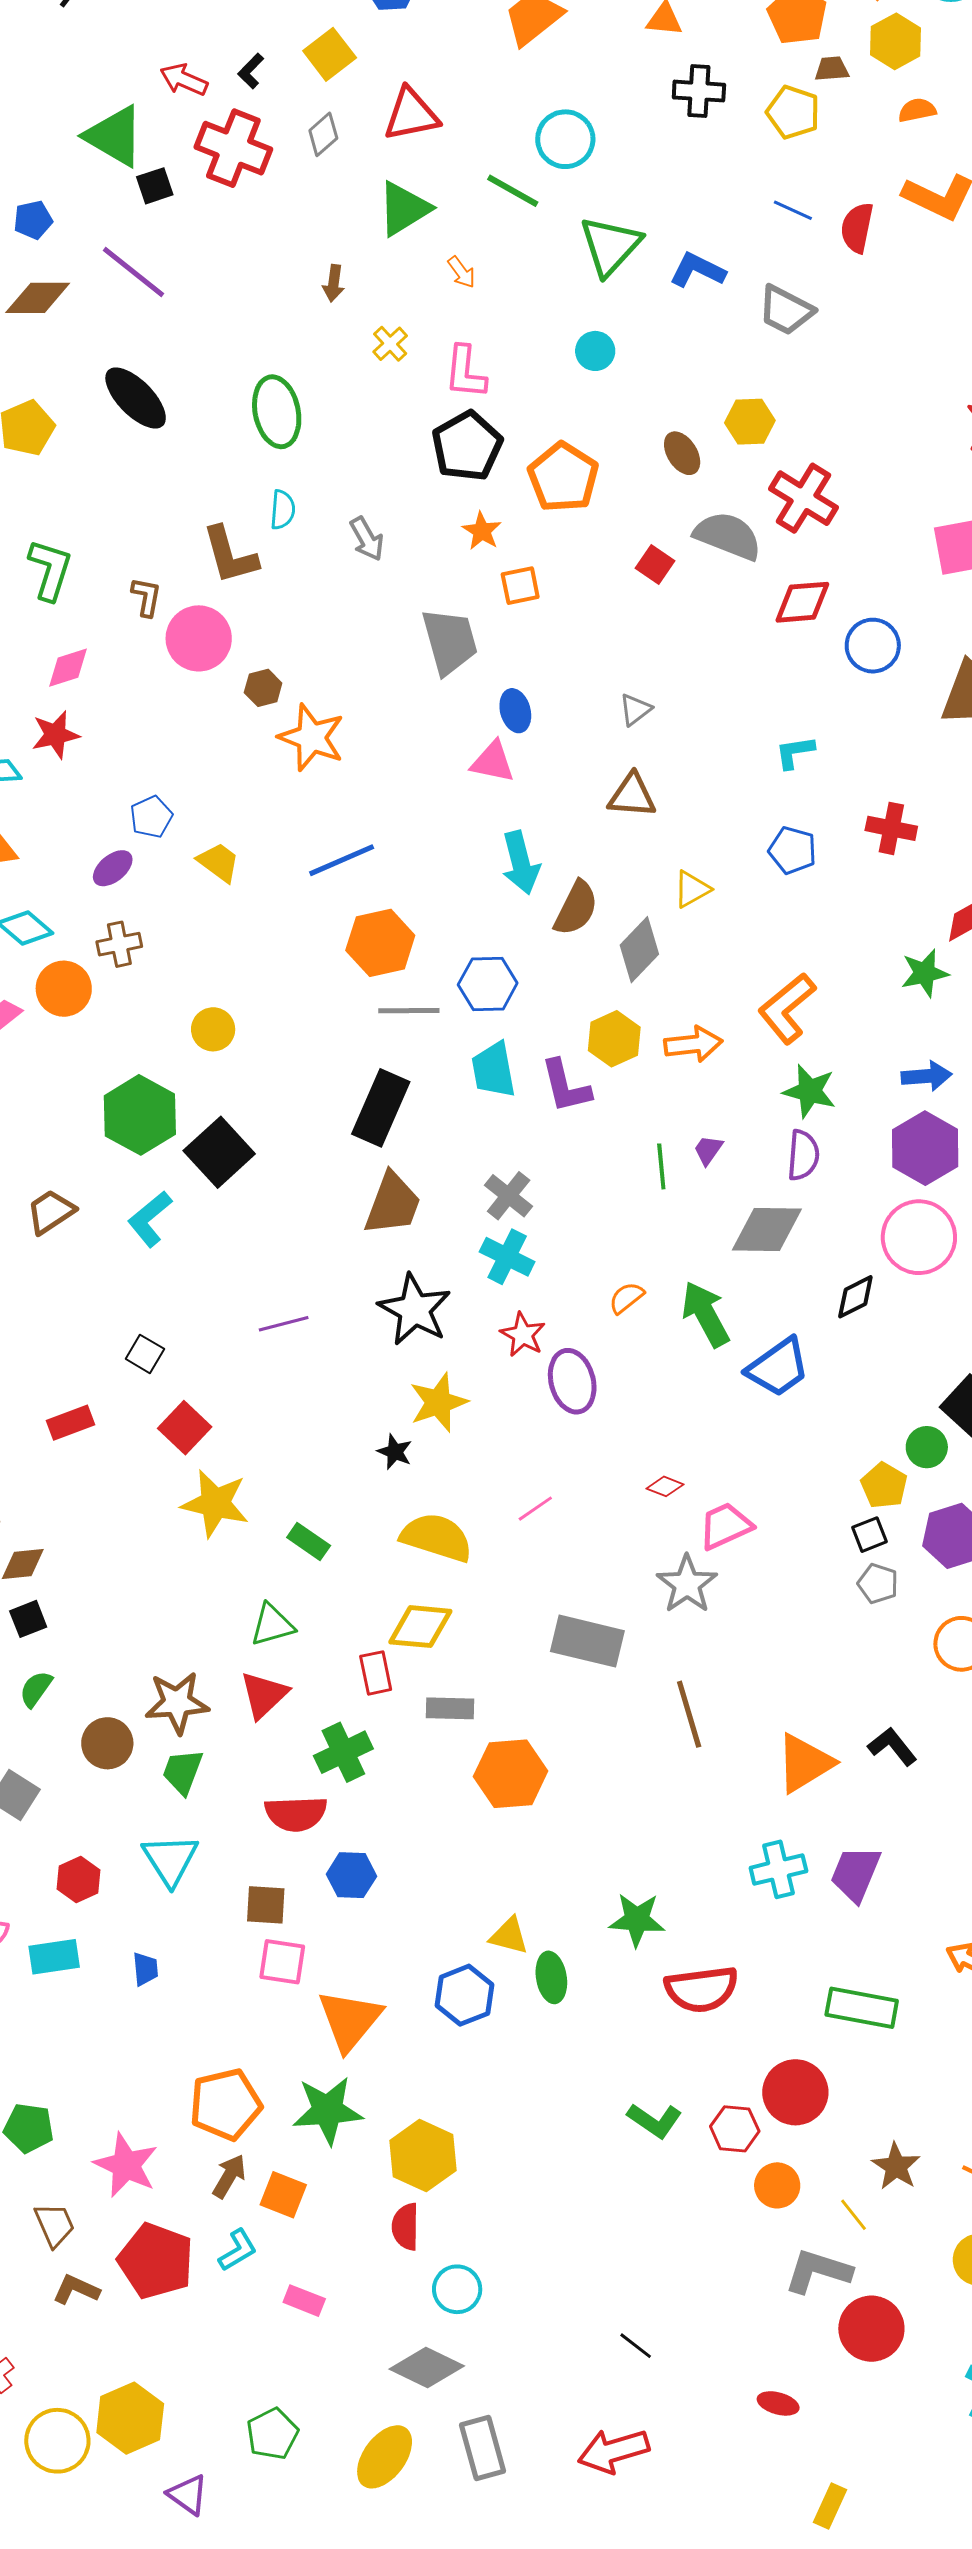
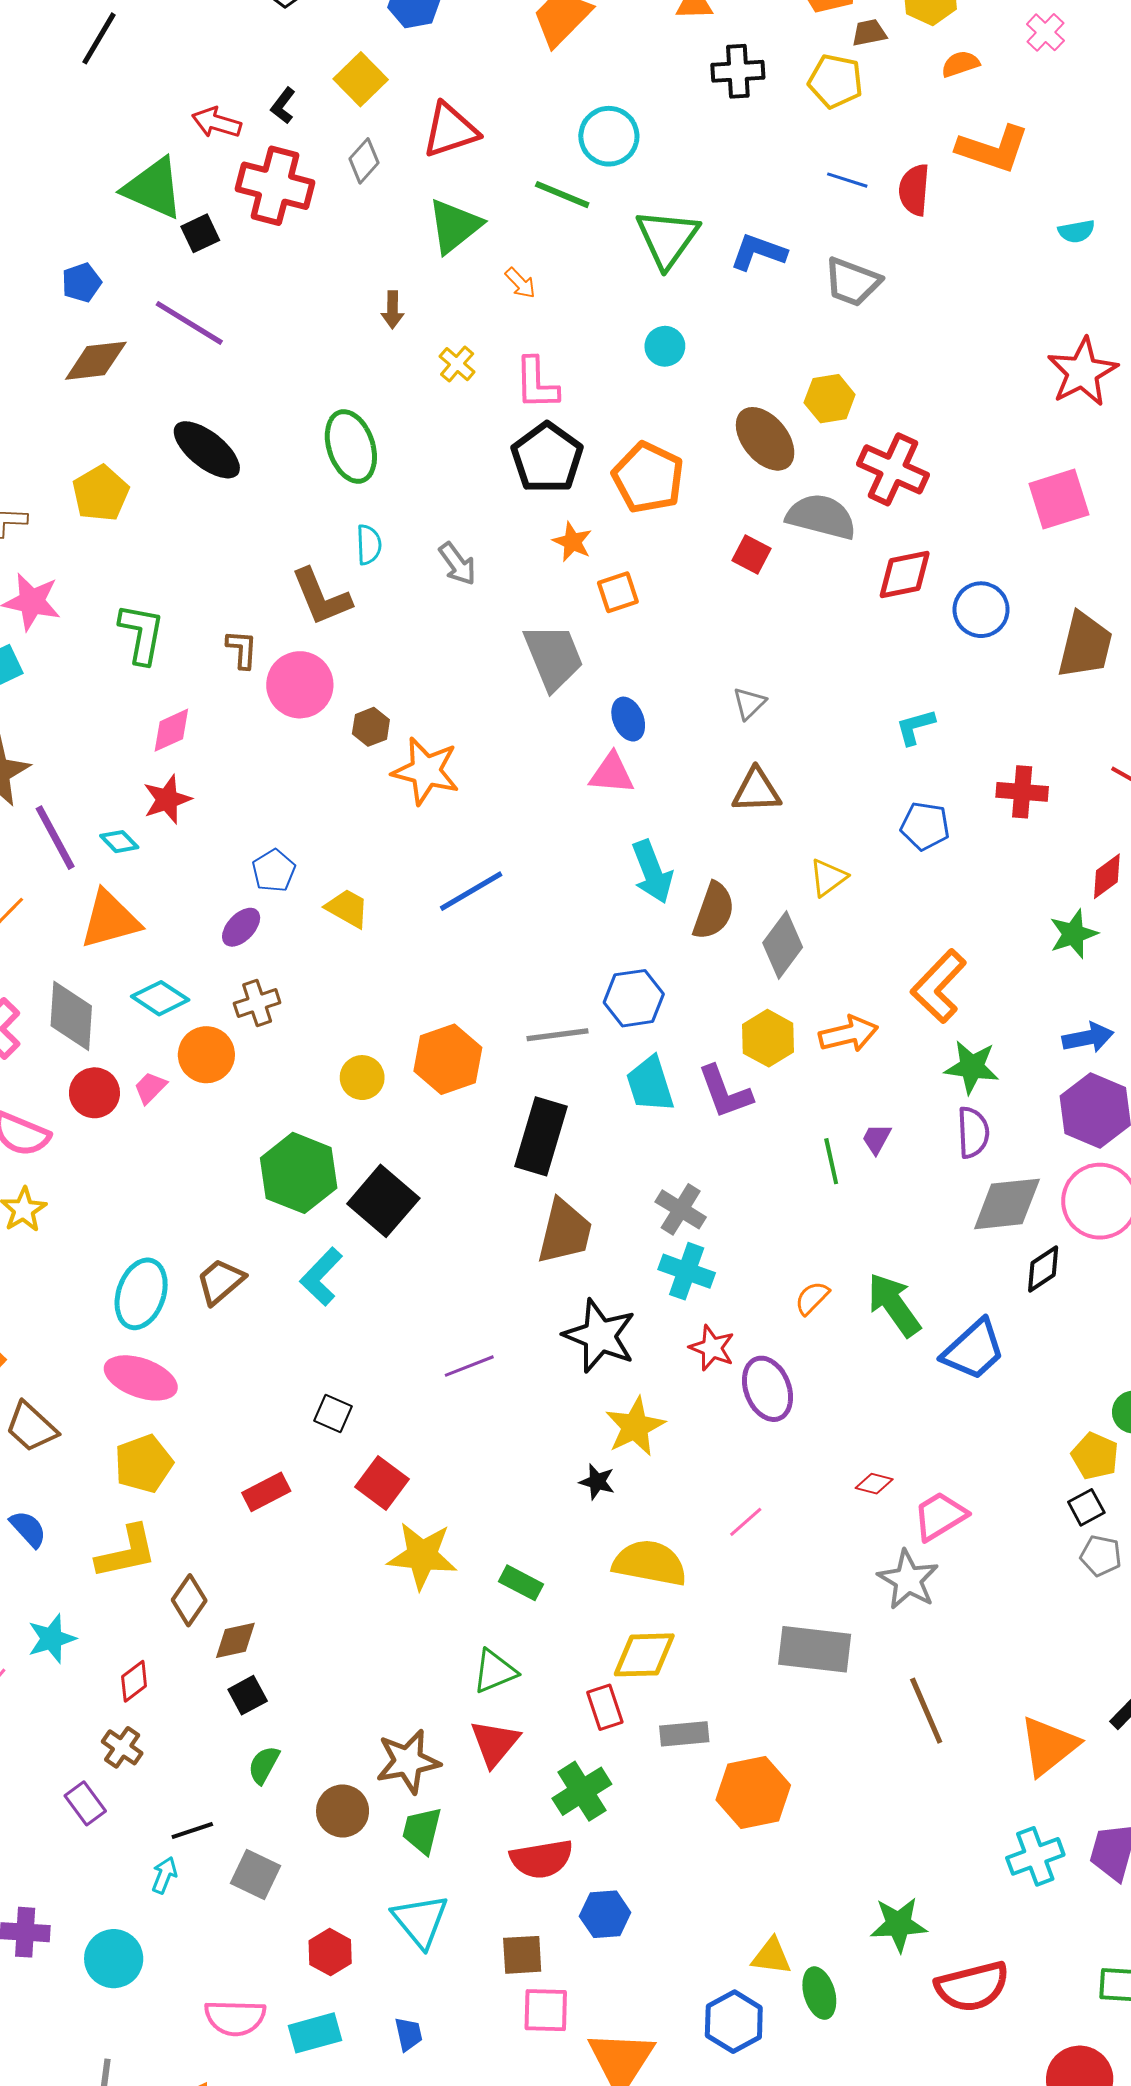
brown ellipse: (682, 453) -> (765, 439), size x1.5
orange hexagon: (380, 943) -> (448, 1059), moved
gray diamond: (767, 1230) -> (1007, 1204), moved

